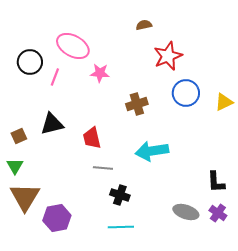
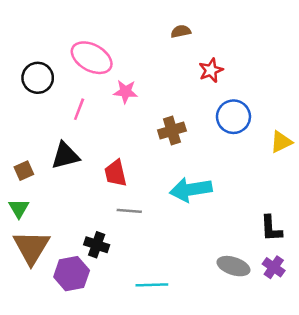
red star: (168, 56) -> (211, 70), size x0.7
pink line: (55, 77) -> (79, 109), moved
yellow triangle: (224, 102) -> (281, 142), moved
black cross: (120, 195) -> (97, 245), moved

